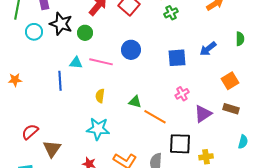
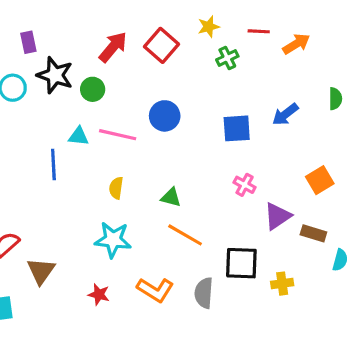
orange square: (230, 81) -> (320, 180), moved
pink cross: (182, 94) -> (245, 185), turned -32
brown rectangle: (231, 109) -> (313, 233), moved
orange line: (155, 117) -> (185, 235), moved

